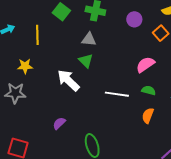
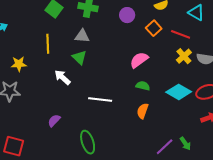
yellow line: (37, 35) -> (48, 44), moved
white arrow: (68, 80) -> (62, 77), size x0.7
white line: (117, 94) -> (100, 99), moved

